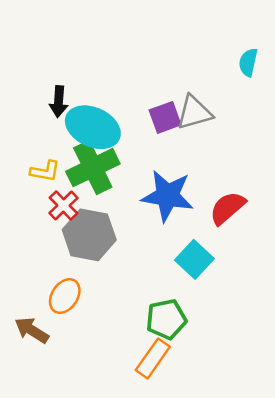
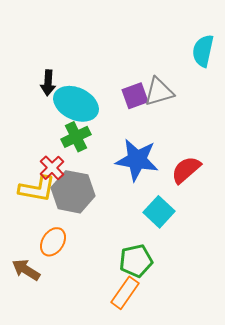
cyan semicircle: (248, 62) -> (203, 51), size x1.4
green cross: (93, 168) -> (76, 137), size x0.7
yellow L-shape: (45, 171) -> (37, 189), moved, size x1.5

